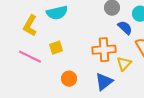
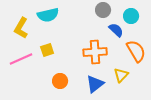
pink line: (30, 57) -> (21, 59), turned -50
yellow triangle: (124, 64) -> (121, 75), moved

